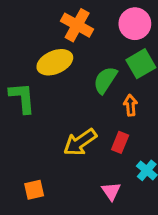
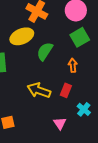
green semicircle: (105, 80) -> (45, 51), moved
yellow arrow: (80, 142) -> (39, 90), turned 55

